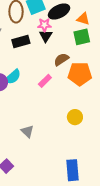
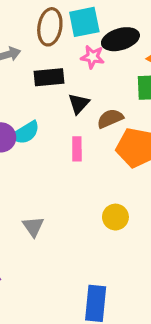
black triangle: (46, 36) -> (79, 104), moved
pink rectangle: (45, 81) -> (77, 149), turned -56

